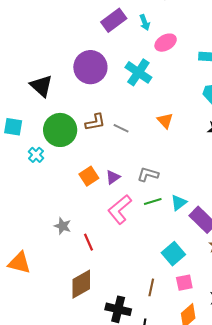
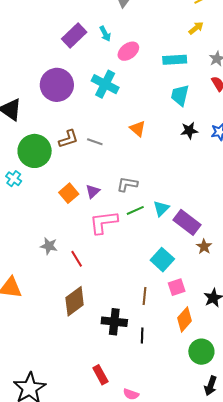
pink L-shape: (120, 209) -> (103, 222), turned 40

